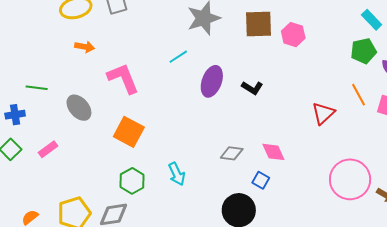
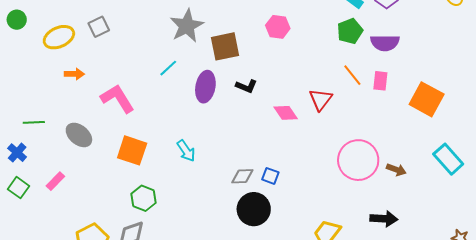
brown square: (258, 24) -> (225, 46), moved
blue cross: (15, 115) -> (17, 153), turned -30
pink diamond: (273, 152) -> (286, 113), moved
gray diamond: (232, 153) -> (242, 176), moved
cyan arrow: (177, 174) -> (186, 151), moved

